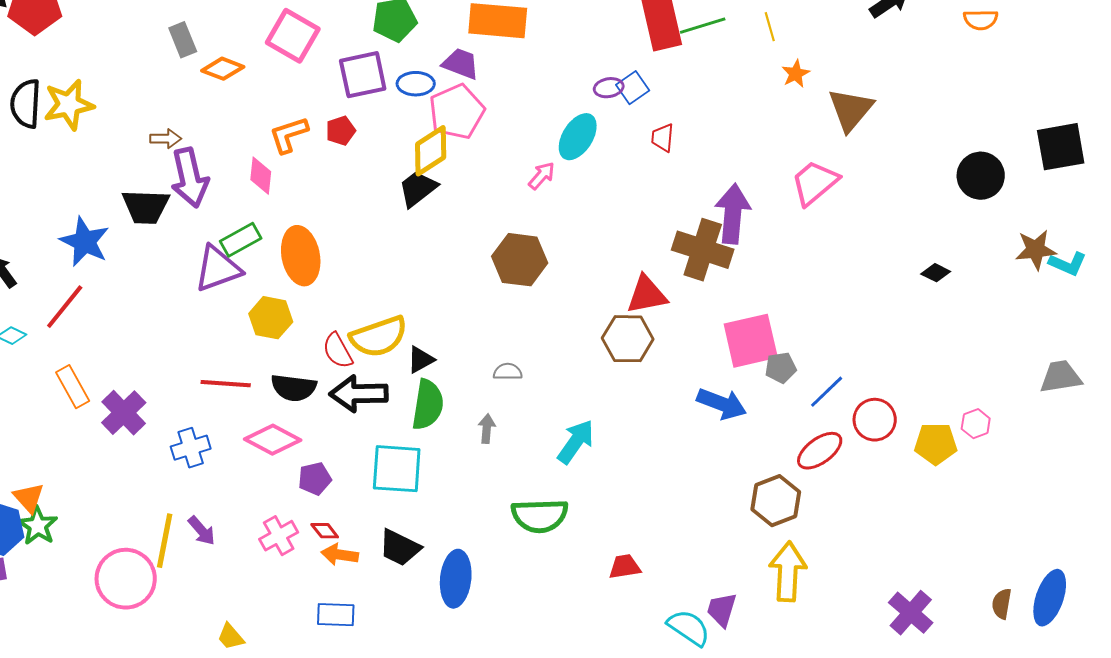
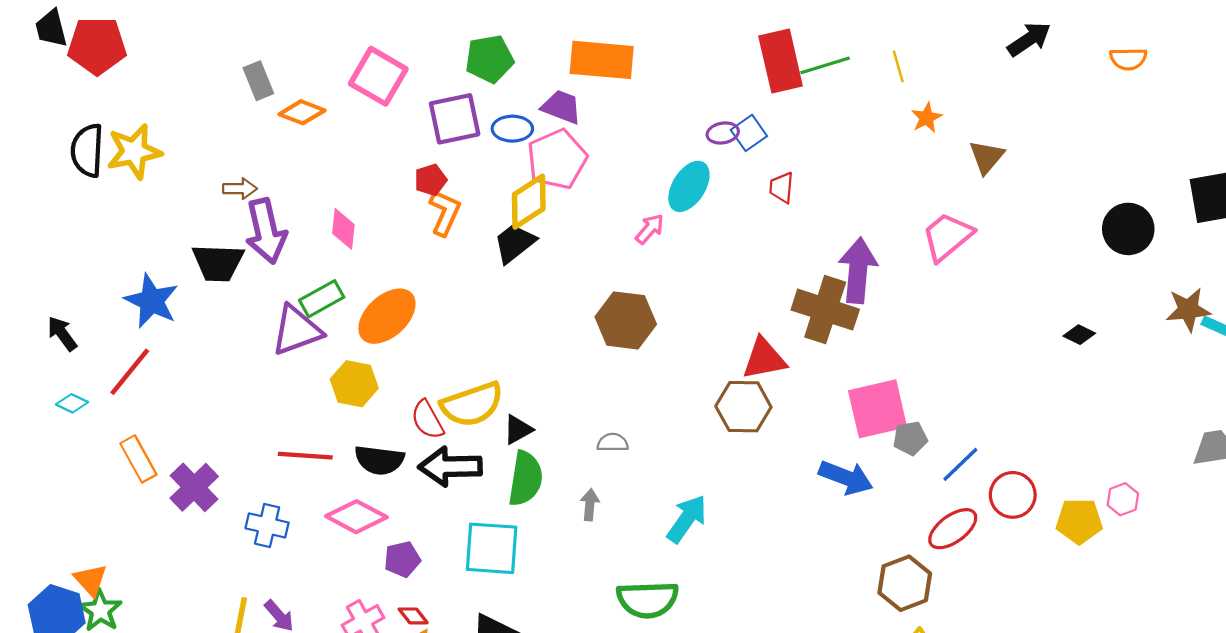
brown triangle: (851, 110) -> (987, 157), size x0.7
orange L-shape: (289, 135) -> (445, 213), moved, turned 132
orange ellipse: (301, 256) -> (387, 316), turned 58
blue cross: (191, 448) -> (267, 525), turned 30

